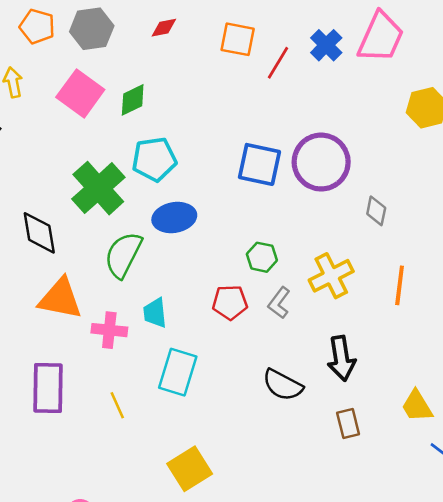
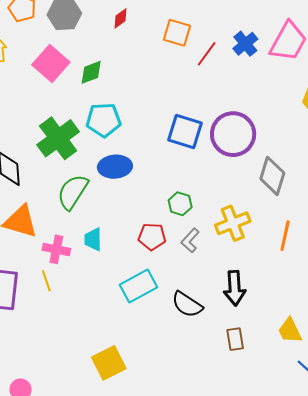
red diamond: (164, 28) -> (121, 18), turned -30
gray diamond: (376, 211) -> (272, 176), size x1.6
cyan rectangle: (178, 372) -> (138, 286), moved, turned 39
yellow line: (117, 405) -> (46, 281), moved

